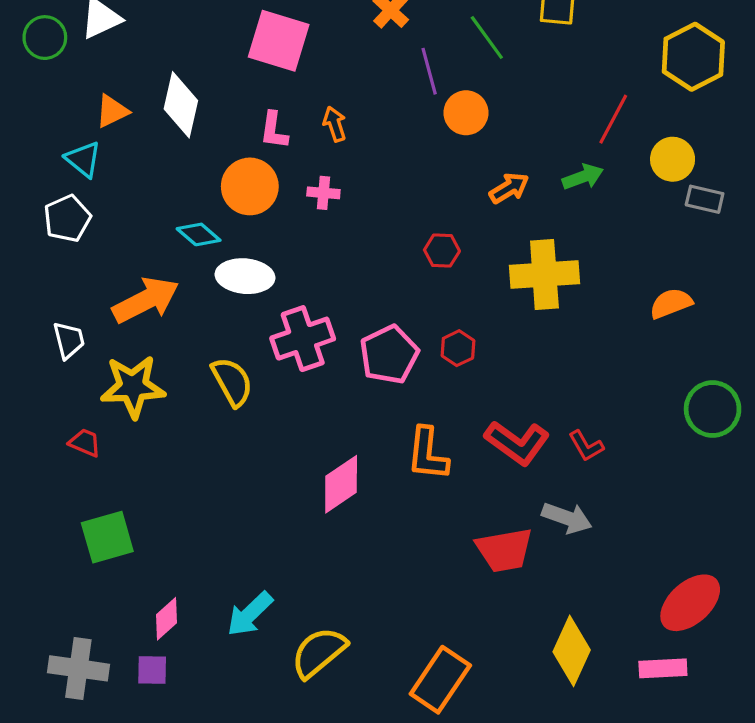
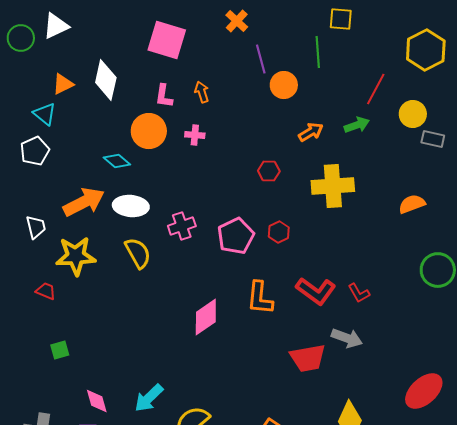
green line: (487, 38) -> (318, 52), moved, turned 32
white ellipse: (245, 276) -> (131, 206), moved
pink cross: (303, 339) -> (182, 226), size x0.7
green square: (107, 537) -> (60, 350), size x0.6
pink diamond: (167, 619) -> (97, 401), turned -64

